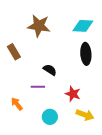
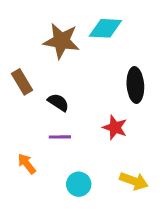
cyan diamond: (83, 26) -> (105, 28), moved
black semicircle: (50, 70) -> (58, 102), moved
red star: (73, 94) -> (115, 128), moved

